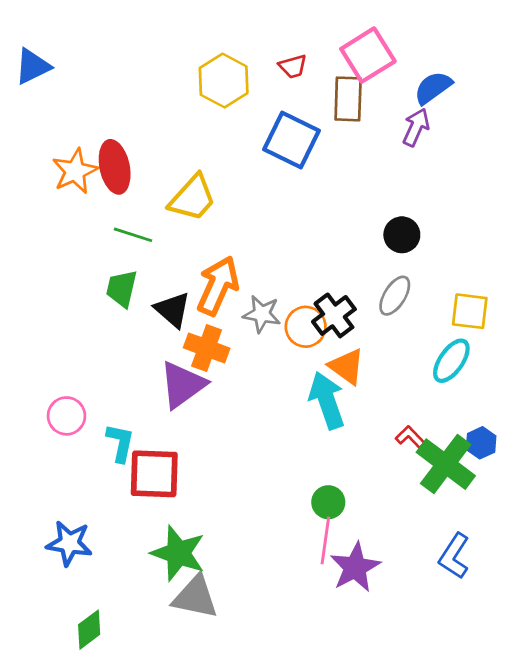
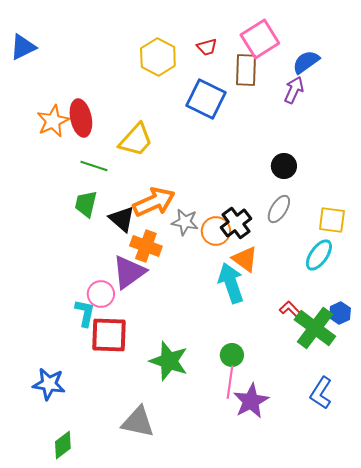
orange arrow: (218, 286) -> (154, 202), turned 42
pink circle: (66, 416) -> (101, 294), moved
green star: (178, 553) -> (169, 361), moved

